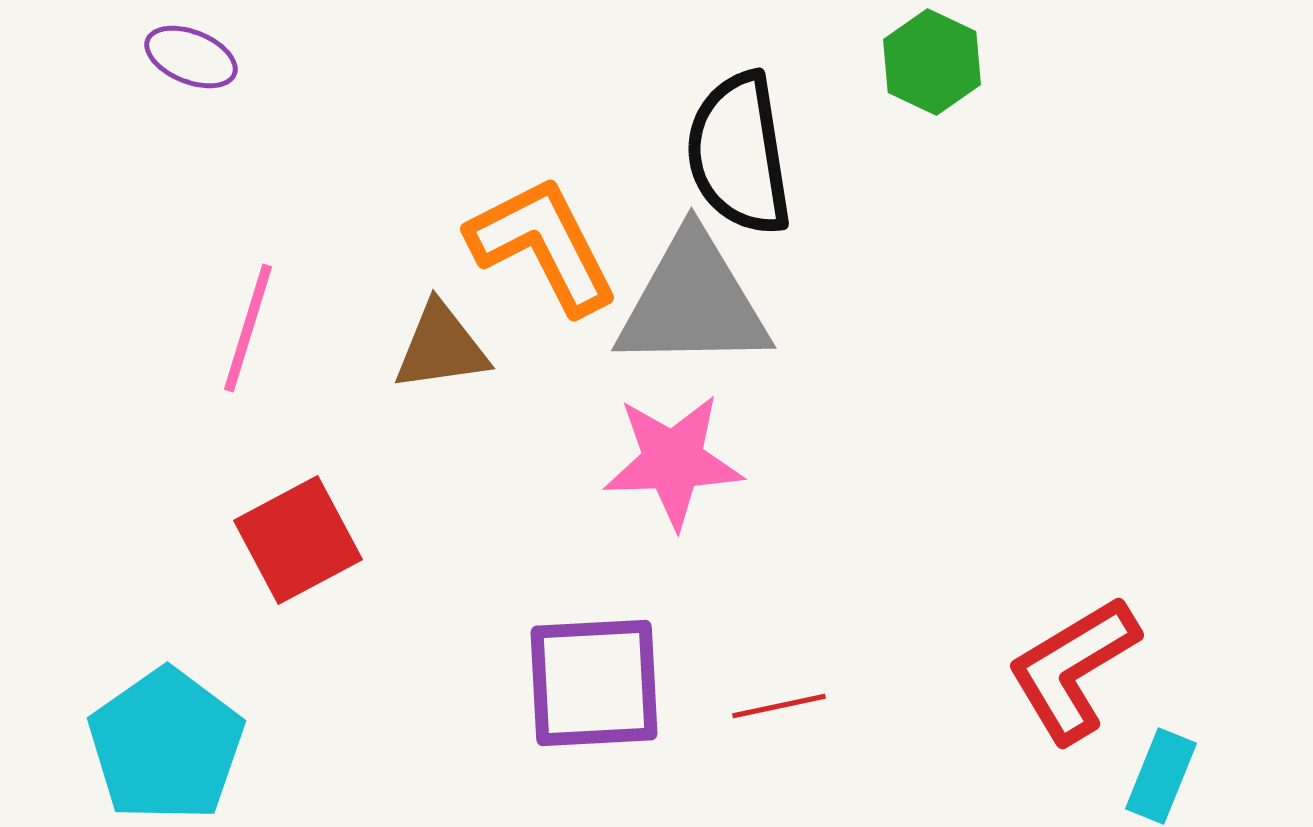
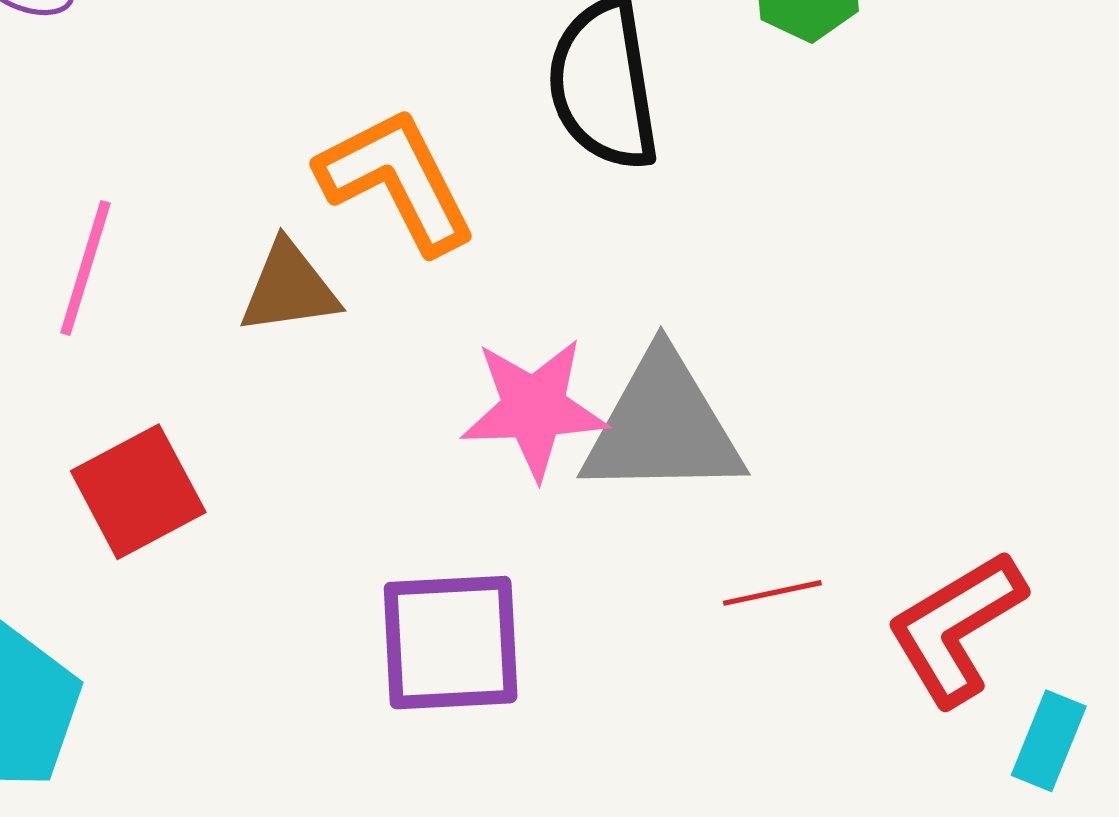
gray triangle: (693, 302) -> (663, 426), moved
red line: (779, 706) -> (772, 593), moved

